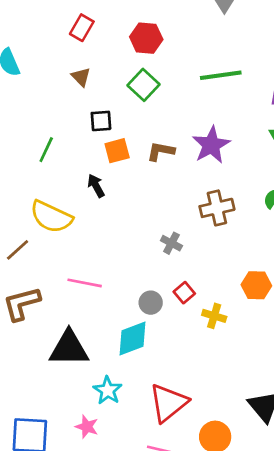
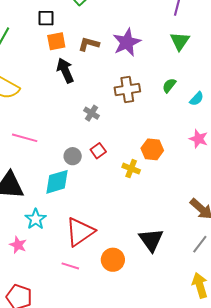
black arrow: (96, 186) -> (65, 70), moved, size x1.4
yellow cross: (214, 316) -> (131, 169), moved

